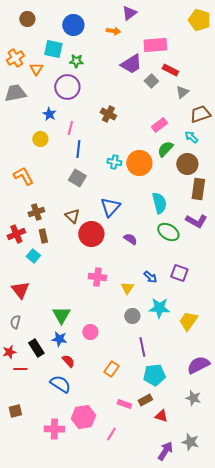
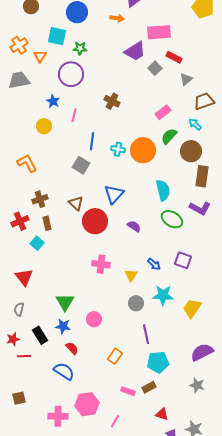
blue line: (78, 149) -> (92, 141), moved
red triangle: (161, 416) -> (162, 414), moved

